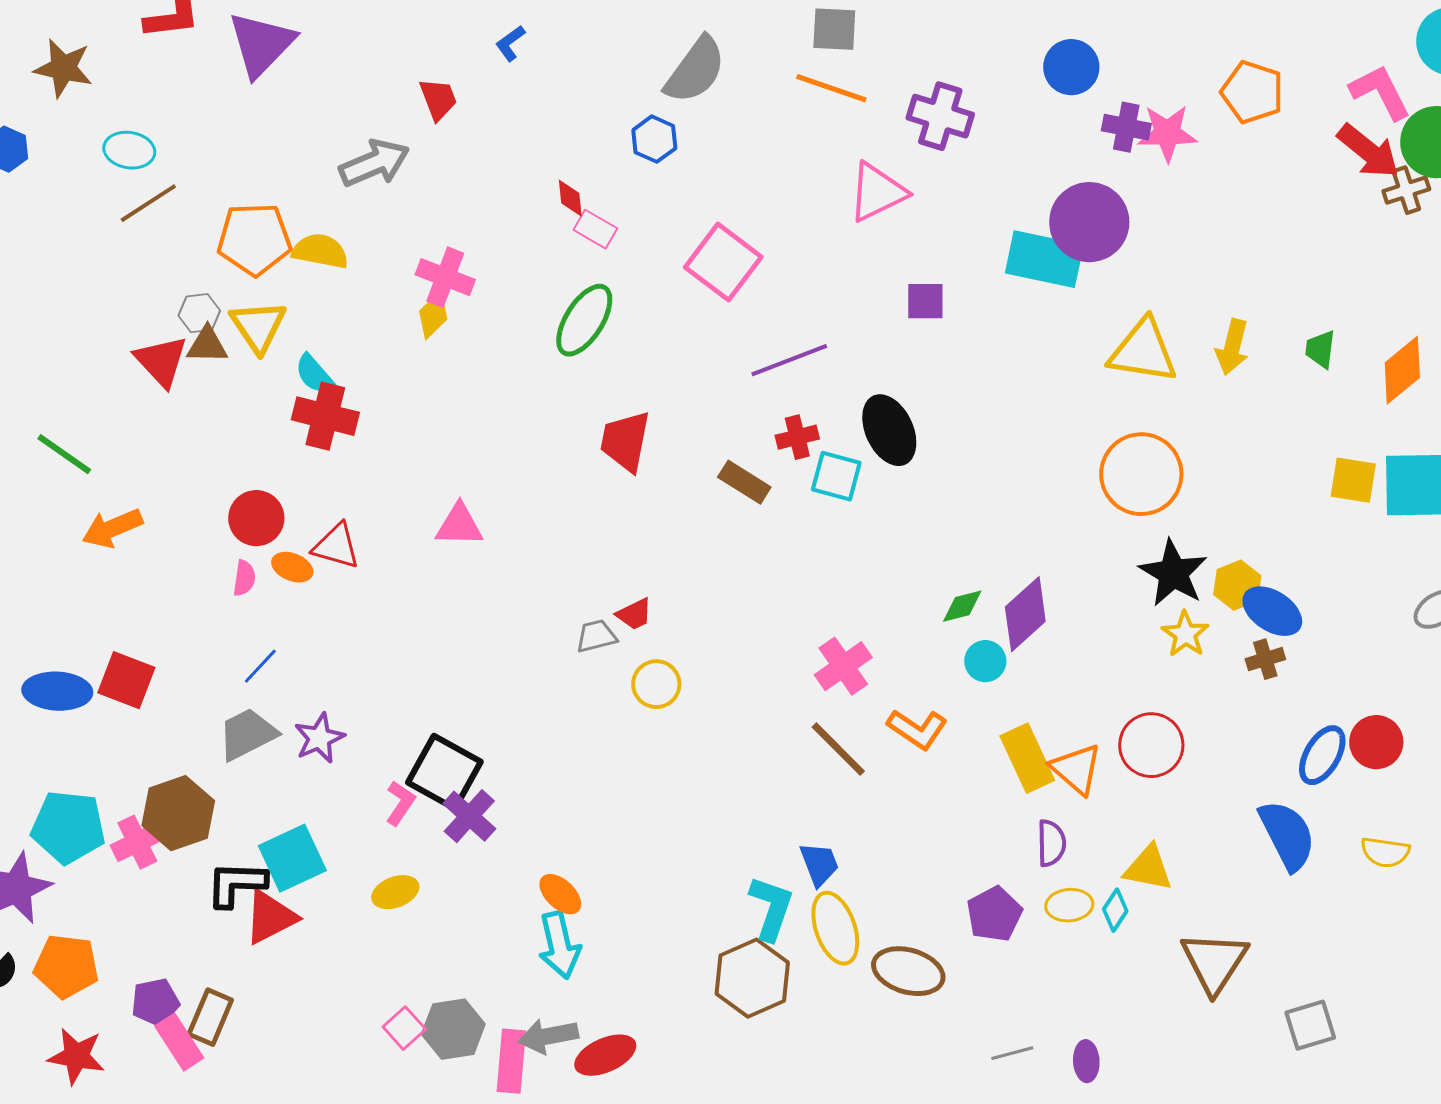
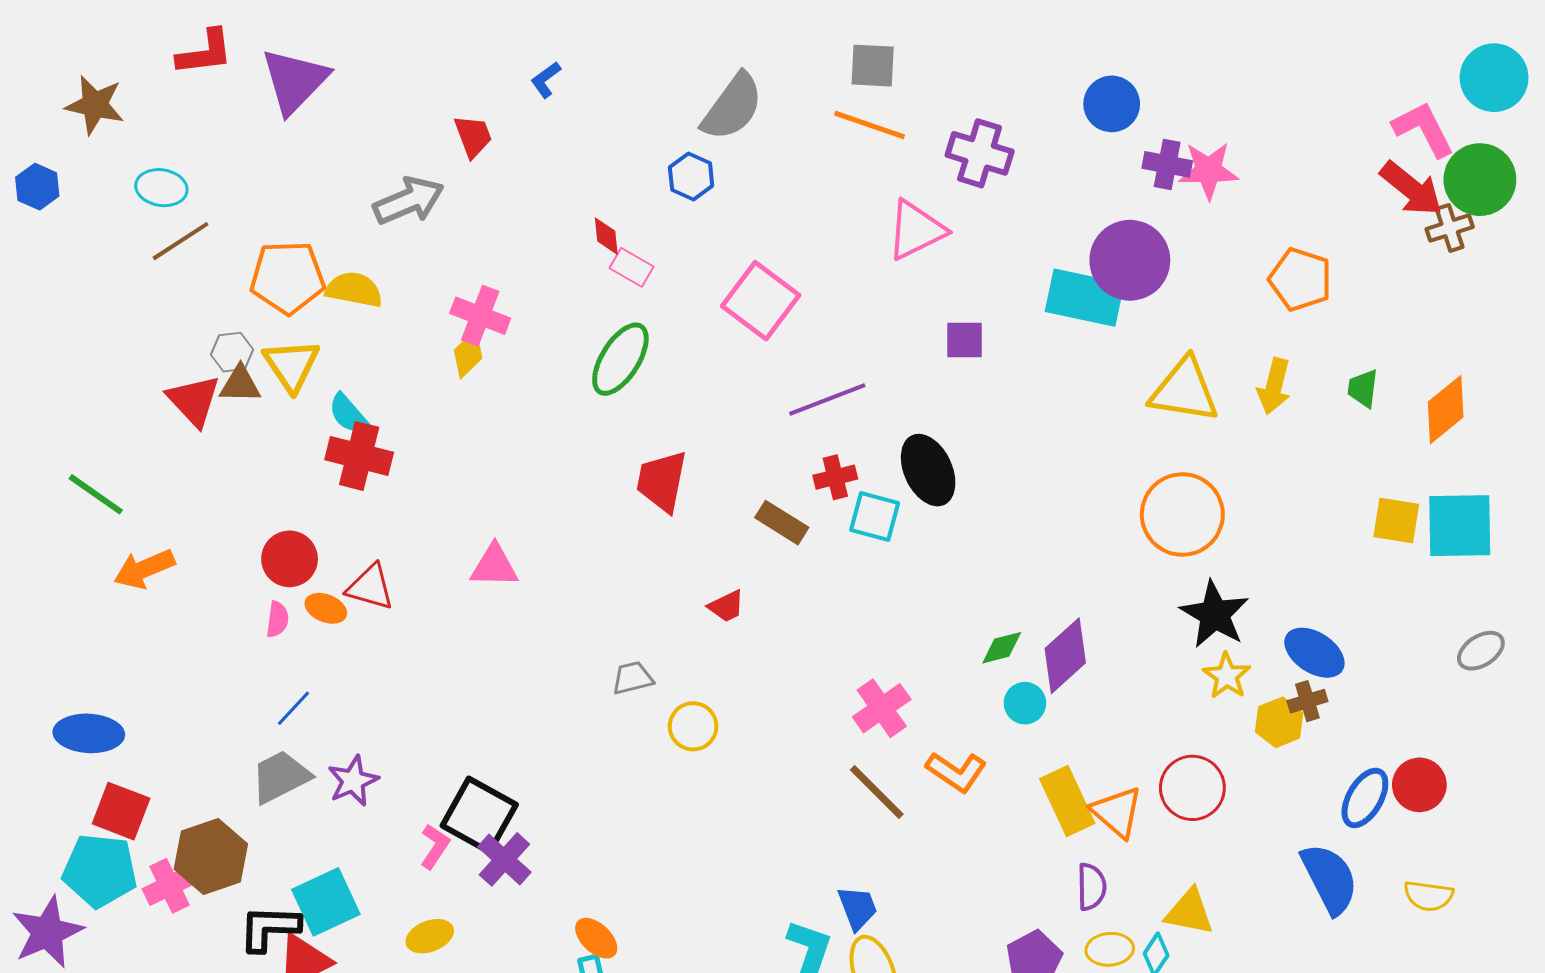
orange pentagon: (1252, 92) -> (1300, 279), moved
yellow hexagon: (1237, 585) -> (1279, 722), moved
red trapezoid: (634, 614) -> (726, 606), moved
red square: (126, 680) -> (121, 811), moved

